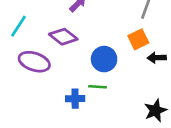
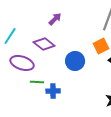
green line: (97, 87) -> (37, 82), moved

